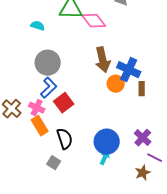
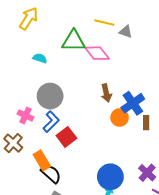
brown arrow: (103, 60) -> (106, 93), size x0.7
blue cross: (129, 70) -> (133, 103), turned 30
pink cross: (37, 108) -> (26, 115), moved
black semicircle: (65, 139) -> (51, 174), moved, turned -30

